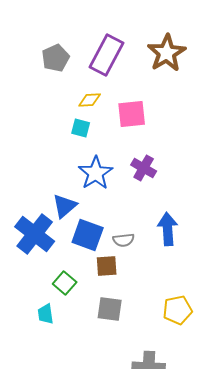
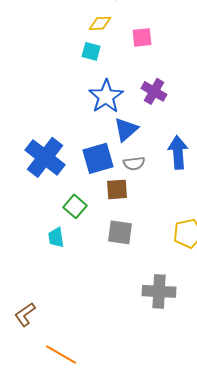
pink square: (132, 114) -> (142, 37), size x0.7
blue triangle: (65, 206) -> (126, 129), moved
blue square: (88, 235) -> (98, 158), turned -36

